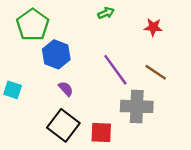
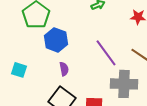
purple semicircle: (66, 89) -> (64, 69), turned 32

